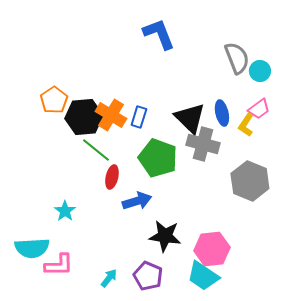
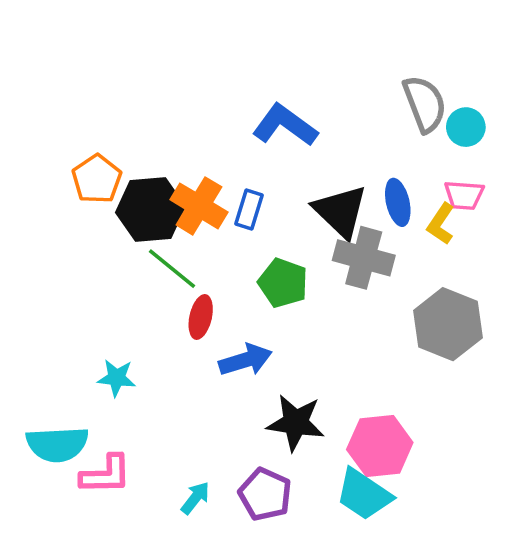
blue L-shape: (159, 34) -> (285, 125), moved, turned -33
pink trapezoid: (259, 109) -> (464, 195), turned 40
green pentagon: (158, 158) -> (283, 283), size x0.7
cyan star: (65, 211) -> (116, 378), turned -30

